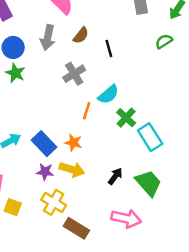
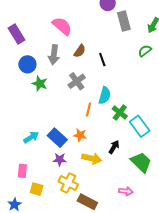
green star: (15, 73) -> (40, 84), moved
cyan semicircle: (108, 94) -> (105, 95), turned -30
yellow arrow: (72, 169) -> (92, 158), moved
black arrow: (115, 176) -> (114, 147), moved
pink arrow: (126, 219) -> (126, 191), size x0.6

